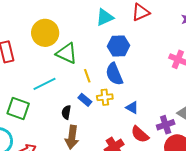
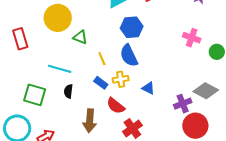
green triangle: (67, 53) -> (80, 37), size x0.7
cyan line: (44, 84) -> (60, 69), turned 45
black semicircle: (66, 112) -> (68, 91), moved
red semicircle: (140, 134) -> (116, 106), moved

